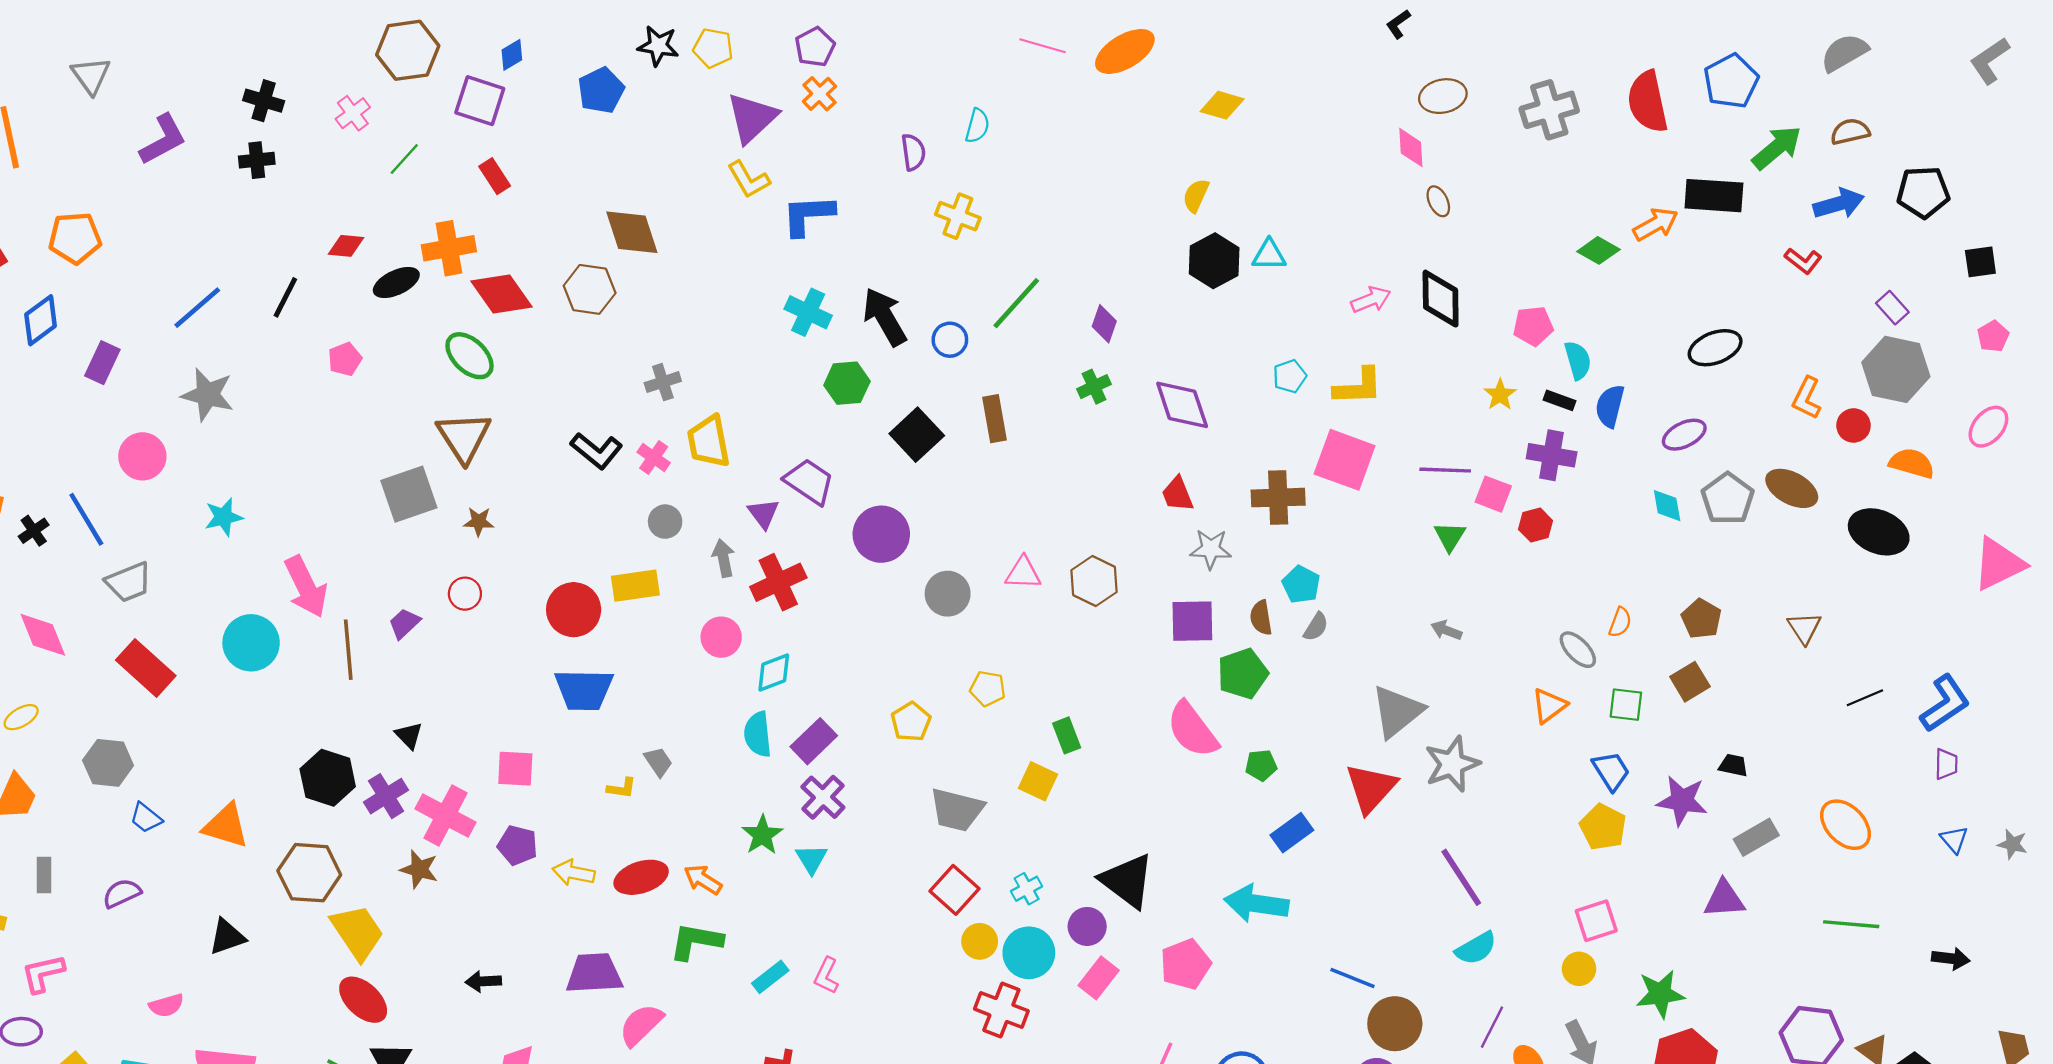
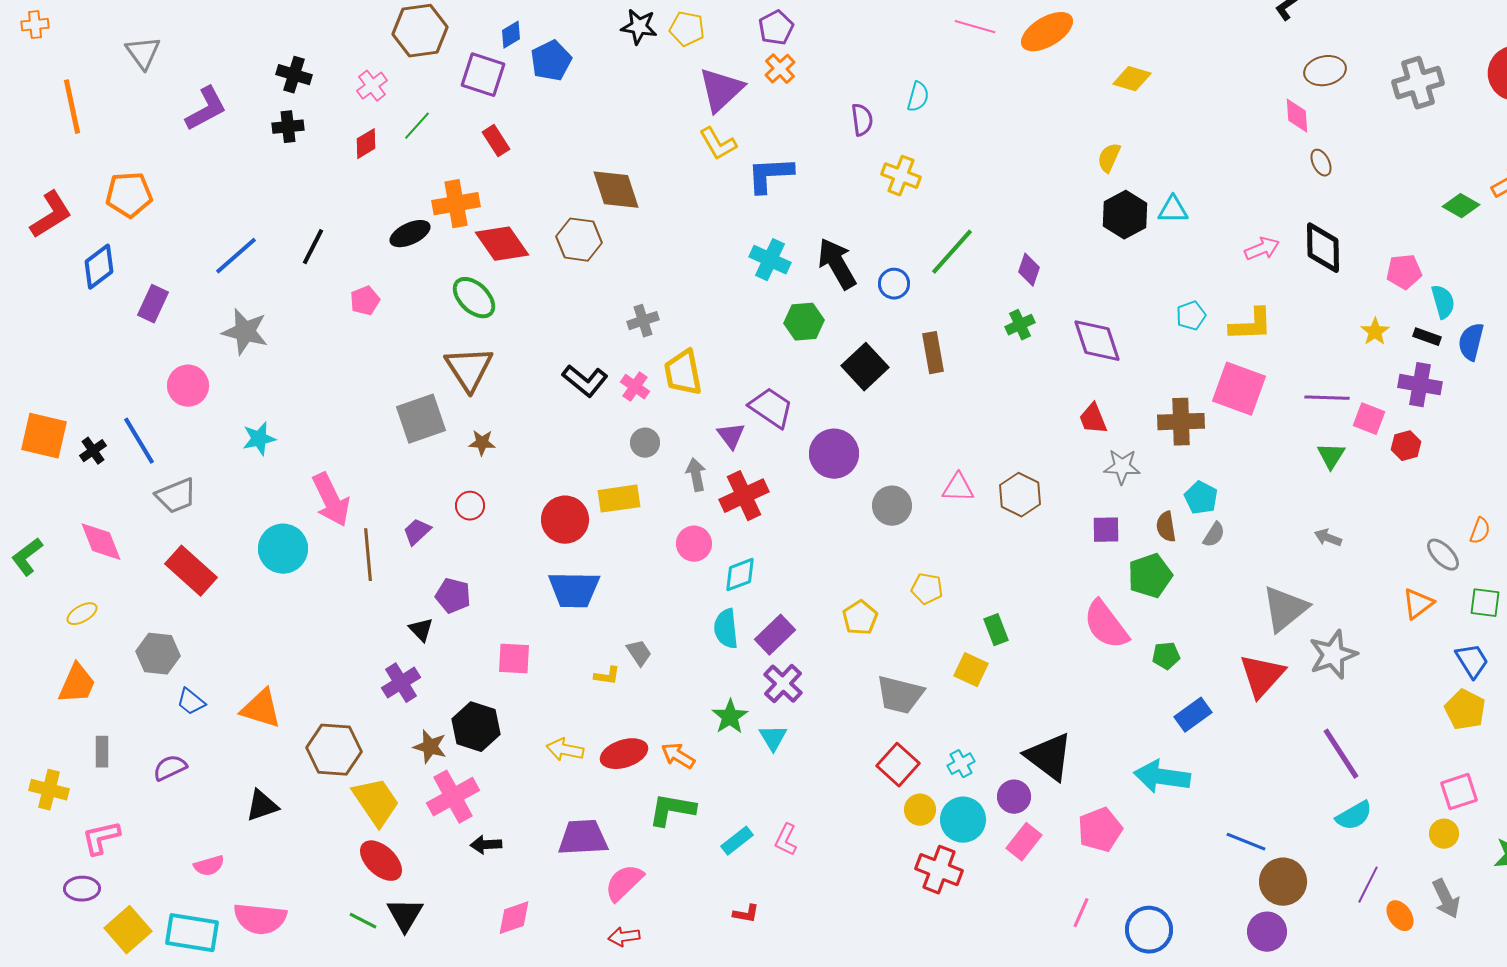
blue pentagon: (601, 90) -> (551, 61), moved
red diamond: (346, 246) -> (366, 144), moved, turned -36
purple square: (1192, 621) -> (1106, 530), size x0.7
black hexagon: (328, 778) -> (476, 727), moved
pink cross: (445, 816) -> (453, 797), moved, turned 33
purple pentagon: (518, 845) -> (453, 596), moved

